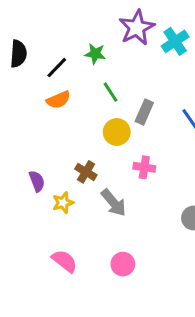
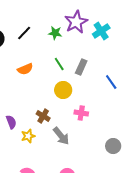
green star: (95, 54) -> (55, 33), moved
black line: (57, 68) -> (24, 33), moved
gray rectangle: (144, 112) -> (81, 67), moved

